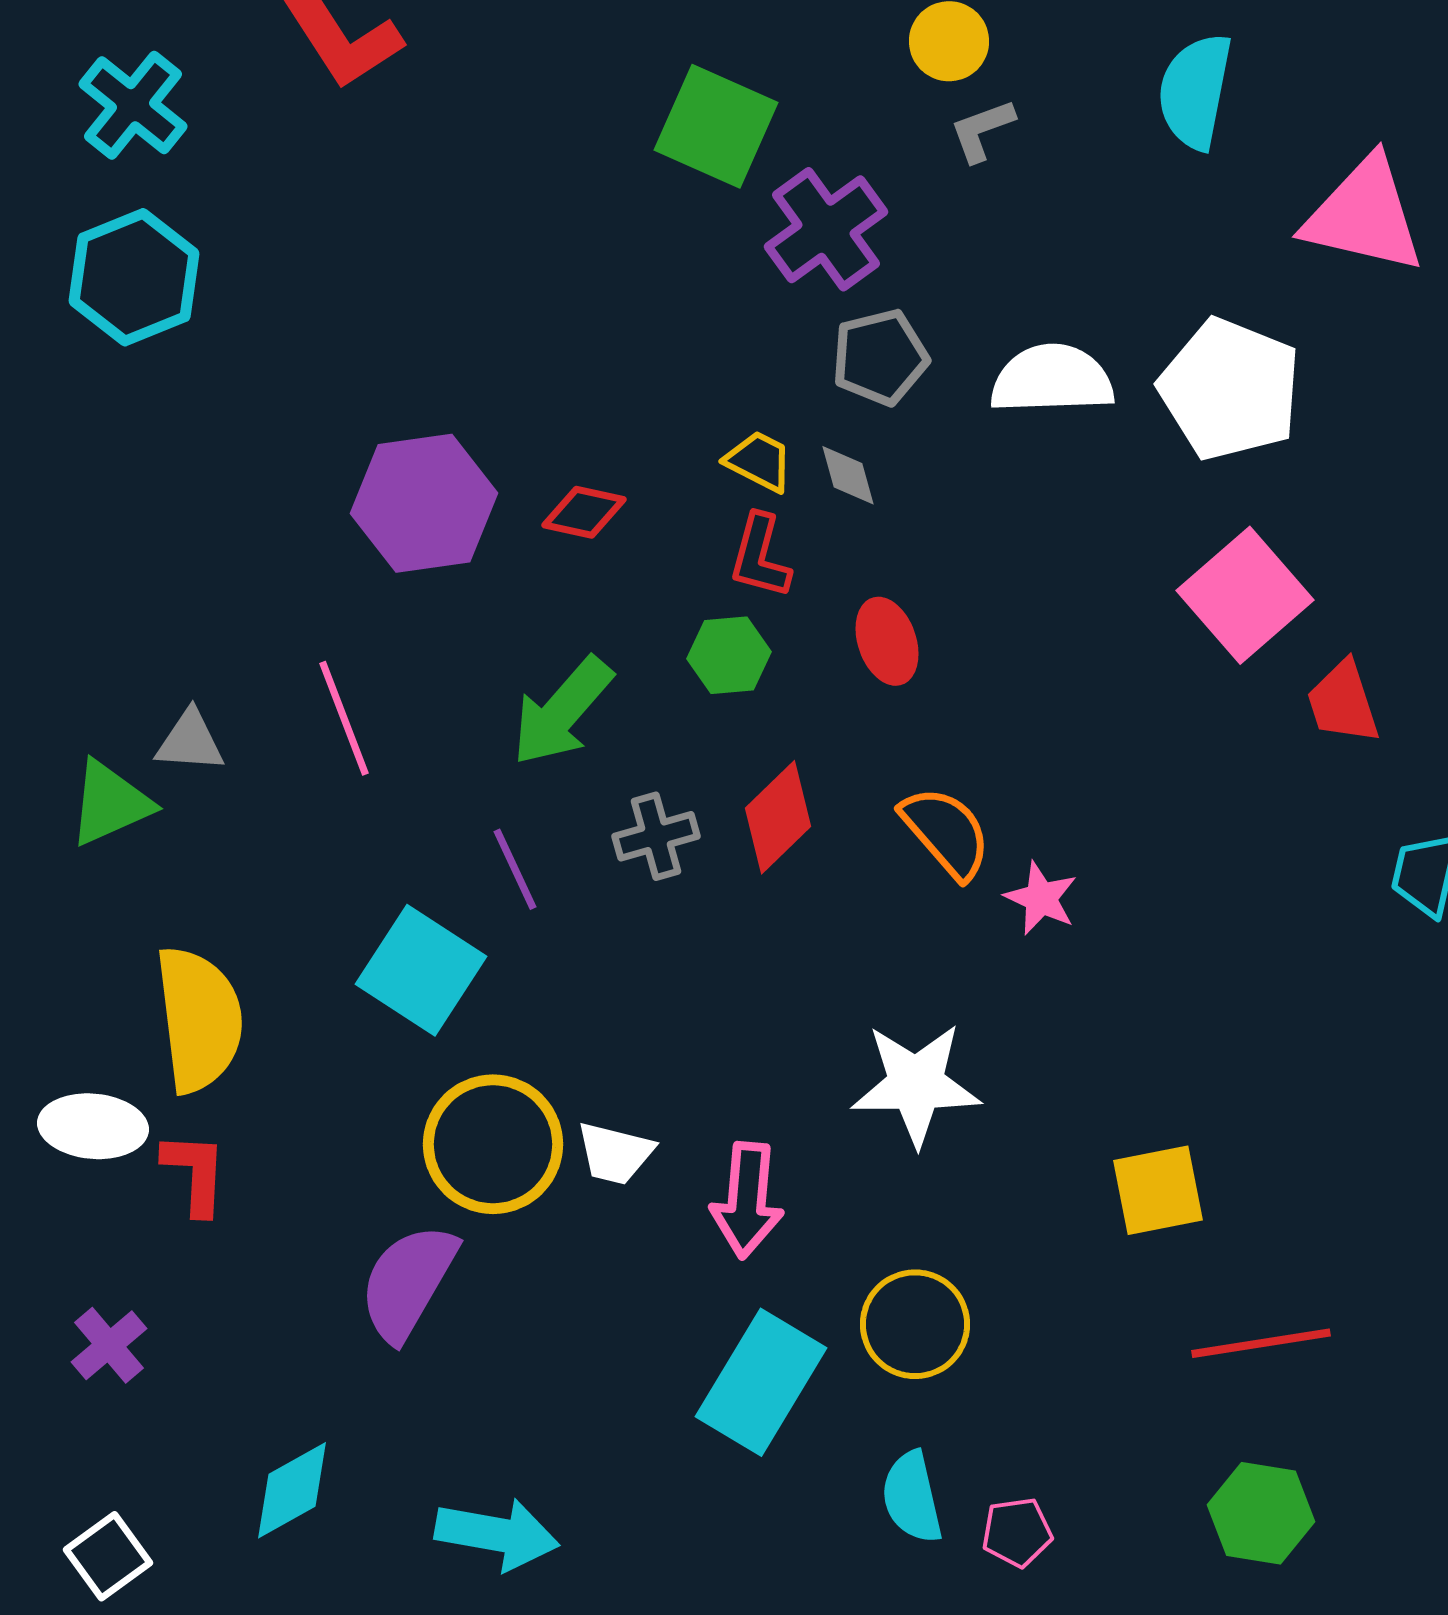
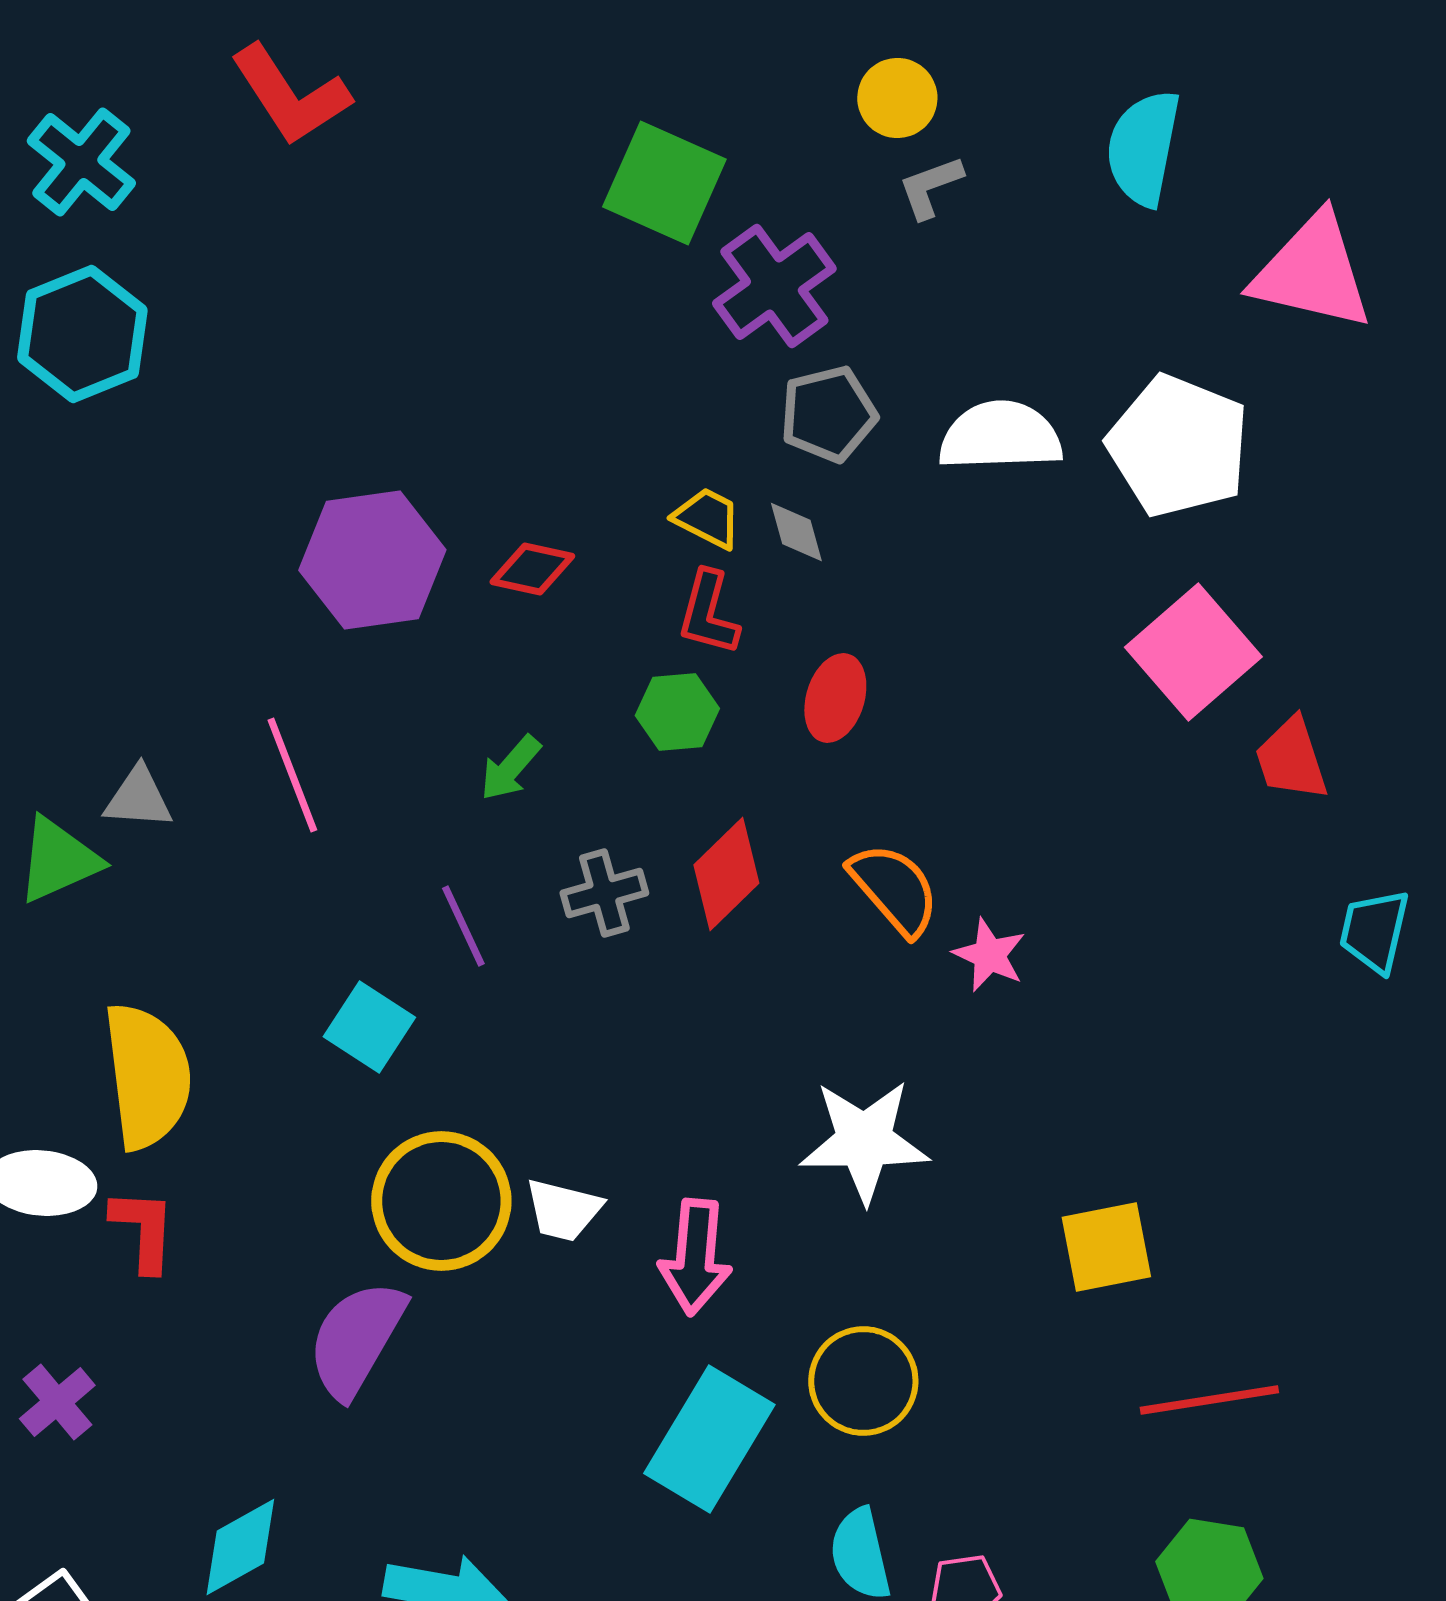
red ellipse: (887, 641) -> (835, 698), turned 36
green arrow: (562, 711) -> (510, 768), size x0.6
cyan square: (421, 970) -> (369, 1027), size x0.7

